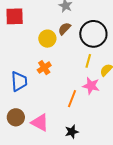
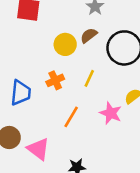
yellow line: (88, 61) -> (89, 78), moved
orange line: (72, 99) -> (71, 117), moved

